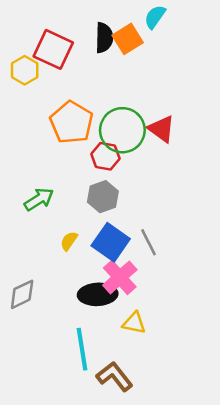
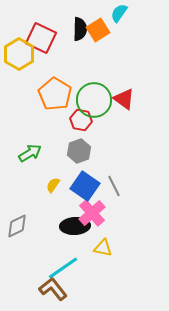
yellow hexagon: (25, 70) -> (19, 54), size x1.4
cyan line: (82, 349) -> (63, 268), turned 64
brown L-shape: (115, 376) -> (53, 289), moved

